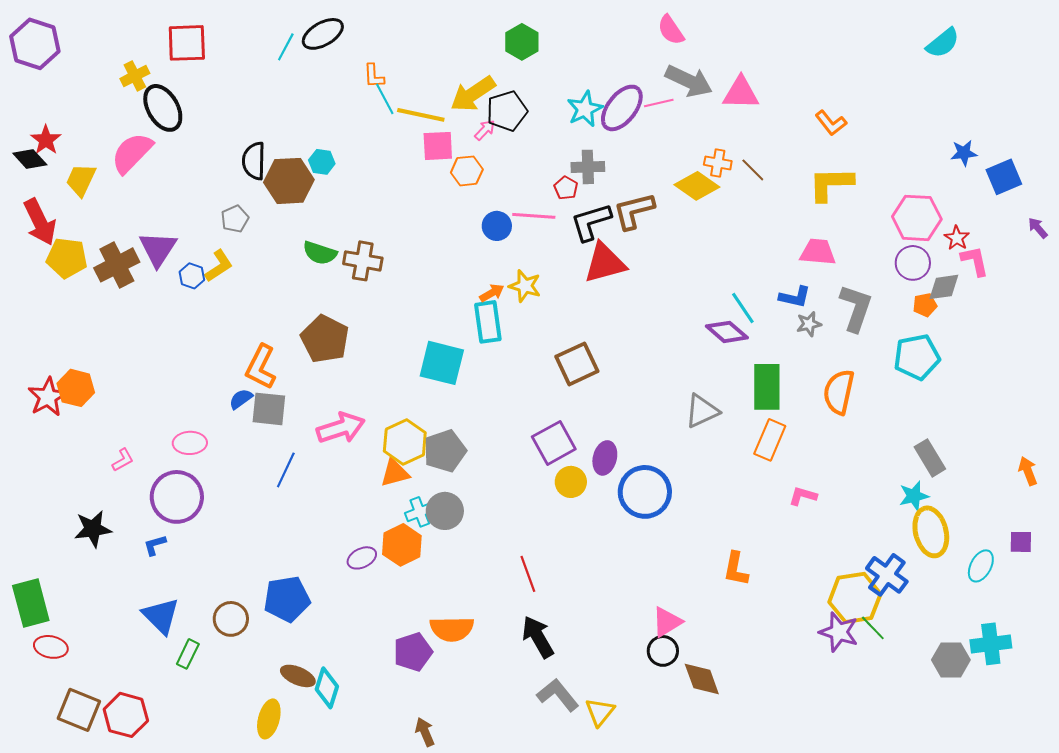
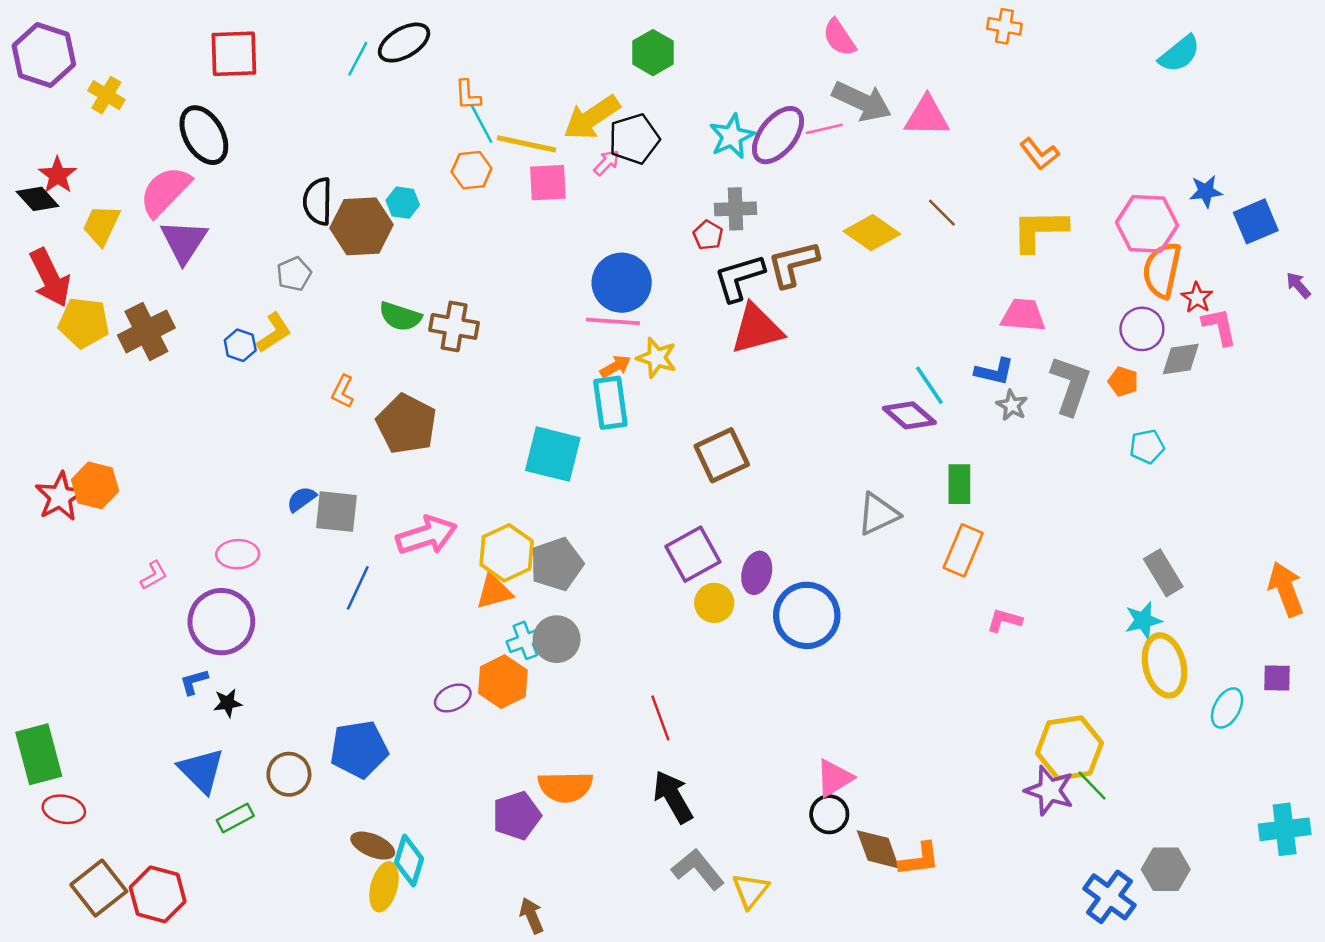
yellow cross: (135, 76) -> (106, 95), moved, turned -32
orange cross: (718, 163) -> (1004, 26), moved
orange hexagon: (467, 171) -> (472, 170), moved
pink line: (534, 216) -> (613, 321), moved
pink hexagon: (917, 218) -> (1147, 224), moved
blue circle: (497, 226) -> (622, 283), size x1.6
purple triangle: (158, 249) -> (184, 241), moved
orange pentagon: (925, 305) -> (1123, 381), moved, turned 30
gray star: (809, 324) -> (1012, 405), turned -30
cyan pentagon: (917, 357) -> (1147, 447), size x0.6
orange L-shape: (261, 367) -> (343, 391), moved, size x0.6
green rectangle: (767, 387) -> (959, 484), size x0.7
orange semicircle: (839, 392) -> (1162, 270), moved
orange arrow: (1028, 471) -> (1286, 589), size x1.5
black star: (93, 529) -> (228, 703), moved, size x0.6
orange L-shape: (736, 569) -> (919, 859), moved, turned -108
blue cross: (887, 575) -> (1109, 897), moved
cyan cross: (991, 644) -> (1285, 829), moved
green rectangle: (188, 654) -> (235, 818), turned 36
gray hexagon: (951, 660) -> (1166, 869), moved
brown square: (79, 710) -> (99, 888), turned 30
yellow ellipse: (269, 719) -> (384, 887), moved

